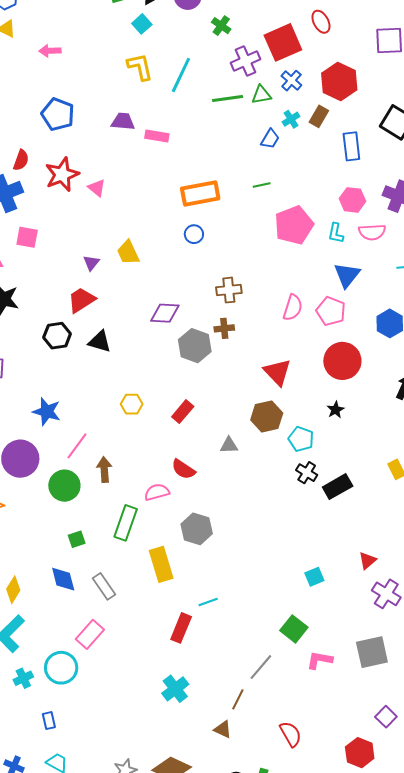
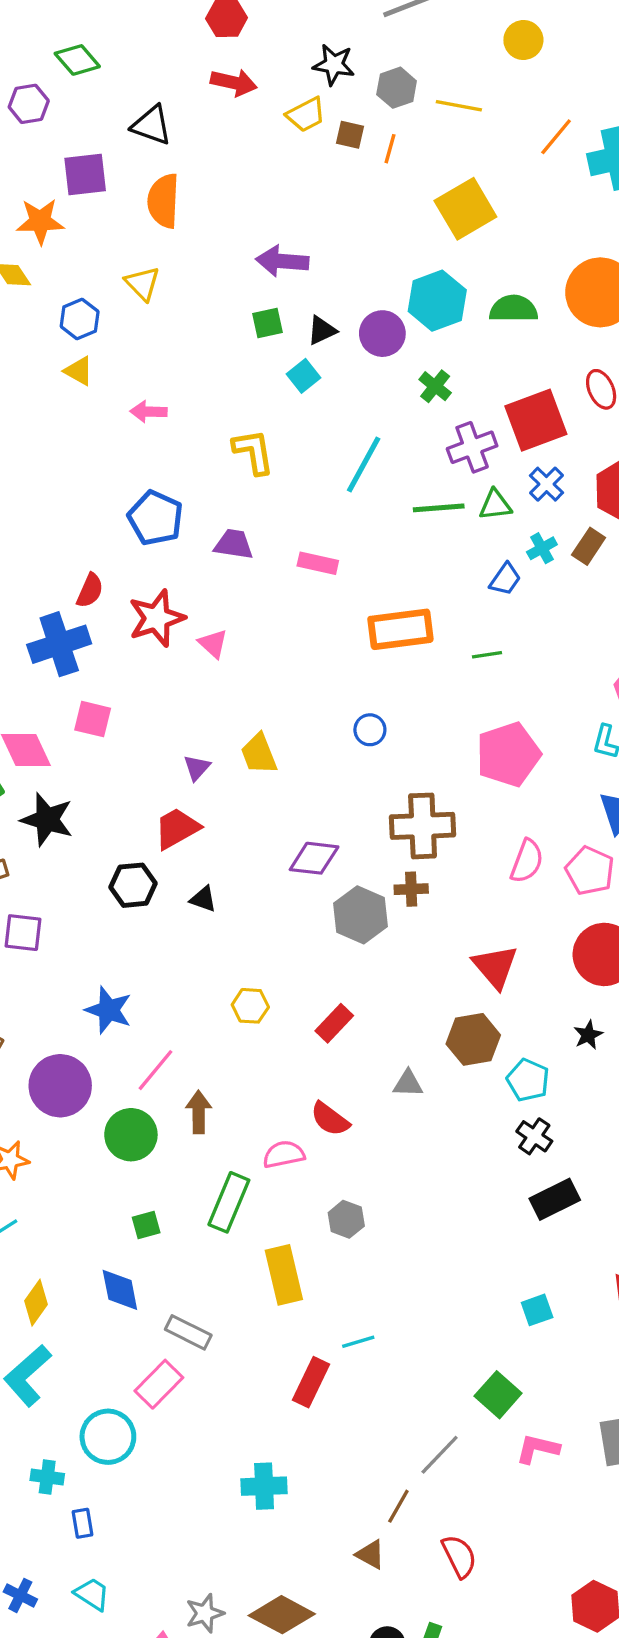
yellow L-shape: (140, 67) -> (253, 452), moved
purple trapezoid: (123, 122) -> (234, 544), moved
orange rectangle: (200, 194) -> (400, 629), moved
pink pentagon: (294, 225) -> (508, 754), moved
brown cross: (229, 290) -> (423, 826), size x1.5
black triangle: (100, 342) -> (203, 899), size x0.7
black rectangle: (338, 487) -> (555, 1199), moved
gray hexagon: (197, 529) -> (346, 1219), size x0.7
gray rectangle: (104, 586) -> (188, 1332), moved, turned -32
cyan cross: (23, 678) -> (47, 1477), moved, turned 30
cyan cross: (175, 689) -> (264, 1486), moved, turned 32
red semicircle: (291, 734) -> (459, 1556), moved

